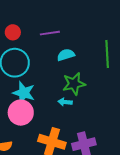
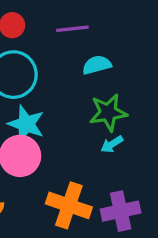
cyan arrow: (65, 102) -> (112, 144), moved, turned -40

